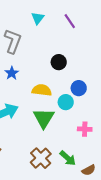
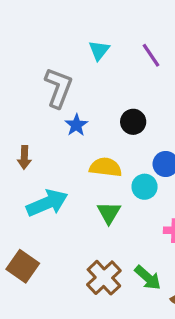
blue star: (12, 73) -> (76, 125), moved
green triangle: (44, 118) -> (109, 213), size x0.7

